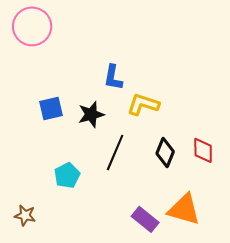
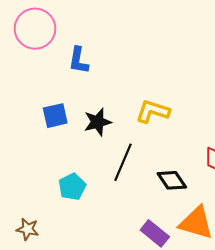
blue L-shape: (113, 77) -> (78, 60), moved
black diamond: (165, 152) -> (172, 180), moved, turned -56

